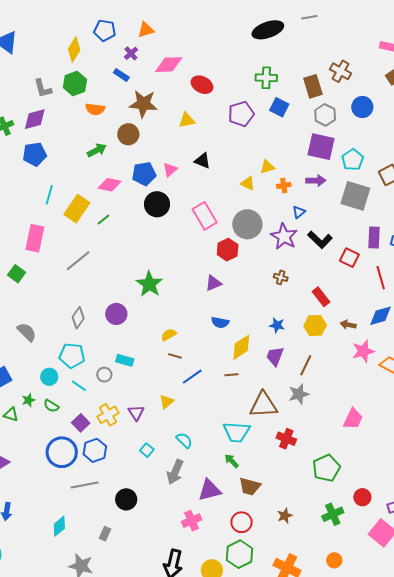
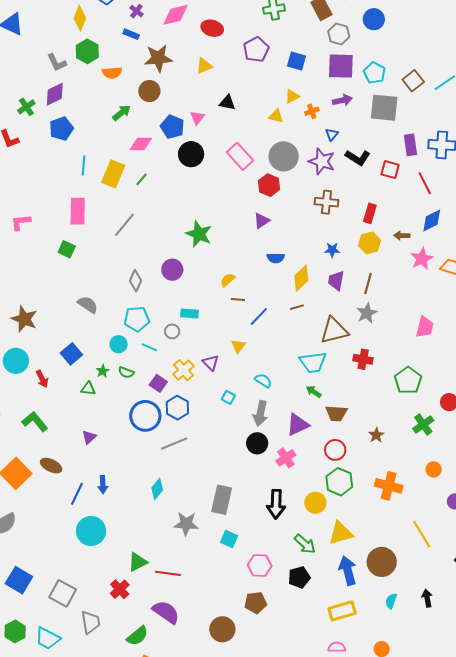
blue square: (279, 107) -> (297, 61), moved
blue pentagon: (144, 174) -> (172, 127), turned -30
brown cross: (281, 277) -> (326, 202), size x1.6
red rectangle: (321, 297) -> (370, 213), turned 66
black circle: (126, 499) -> (257, 443), moved
gray rectangle: (105, 534) -> (222, 500), moved, size x2.0

